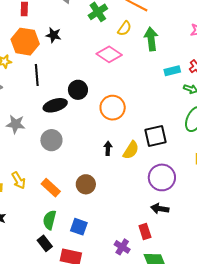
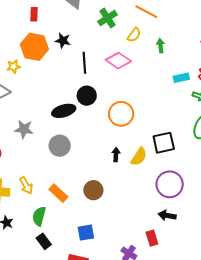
green arrow: (151, 39) -> (161, 46), size x0.6
black line: (37, 75) -> (84, 63), moved
green semicircle: (50, 220) -> (39, 216), moved
blue square: (79, 227) -> (86, 233), turned -30
black rectangle: (45, 243) -> (44, 241), moved

